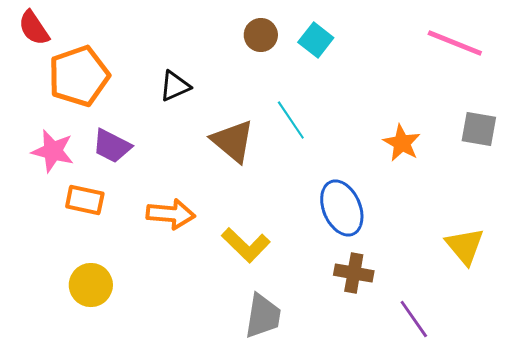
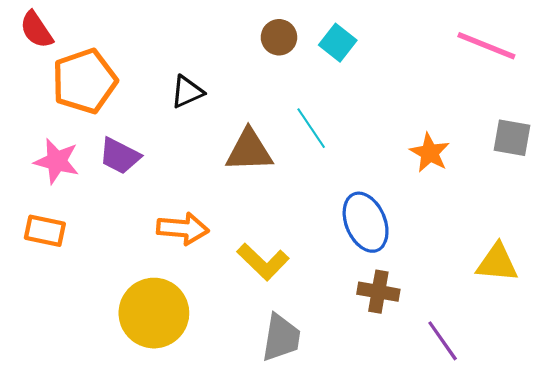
brown triangle: (233, 141) -> (249, 151), turned -42
orange rectangle: (85, 200) -> (45, 231), moved
yellow triangle: (465, 246) -> (497, 263), turned -45
yellow circle: (91, 285) -> (154, 313), moved, size x1.5

